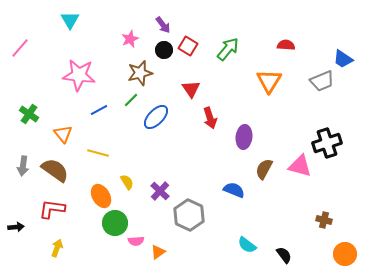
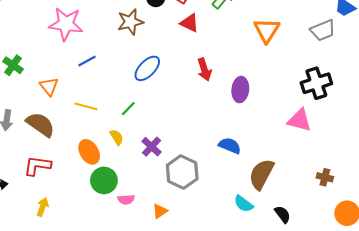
red triangle: (191, 89) -> (190, 23), moved, turned -30
green line: (131, 100) -> (128, 109), moved
black cross: (327, 143) -> (316, 83), moved
brown semicircle: (264, 169) -> (261, 174), moved, size x1.4
orange triangle: (158, 252) -> (160, 211), moved

